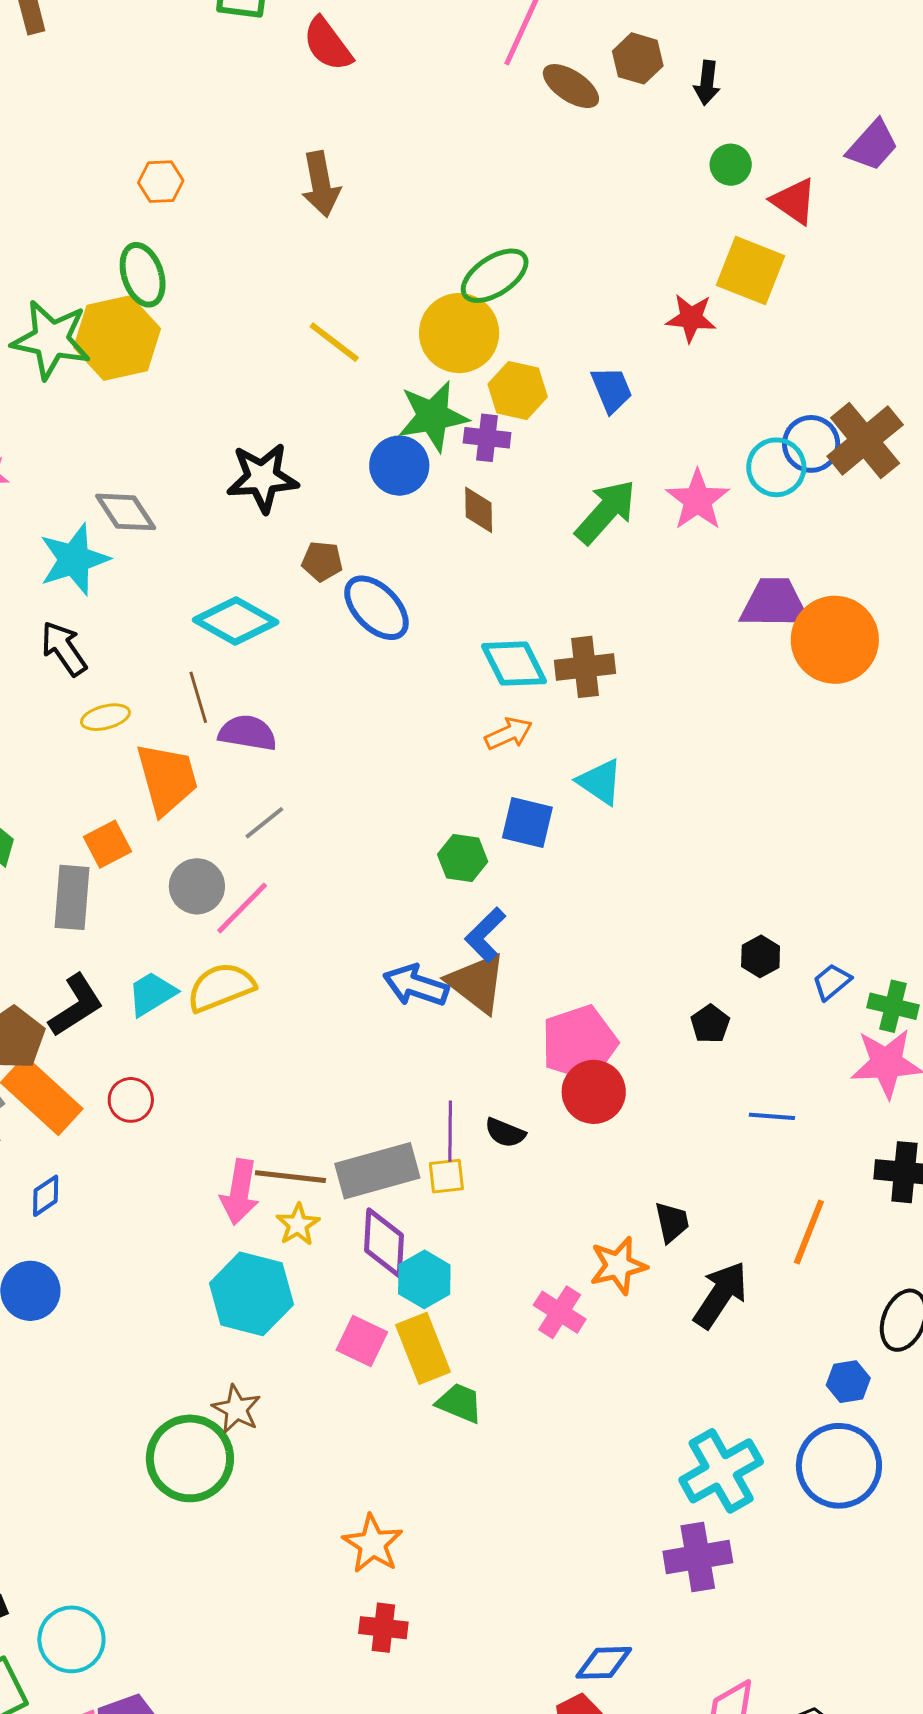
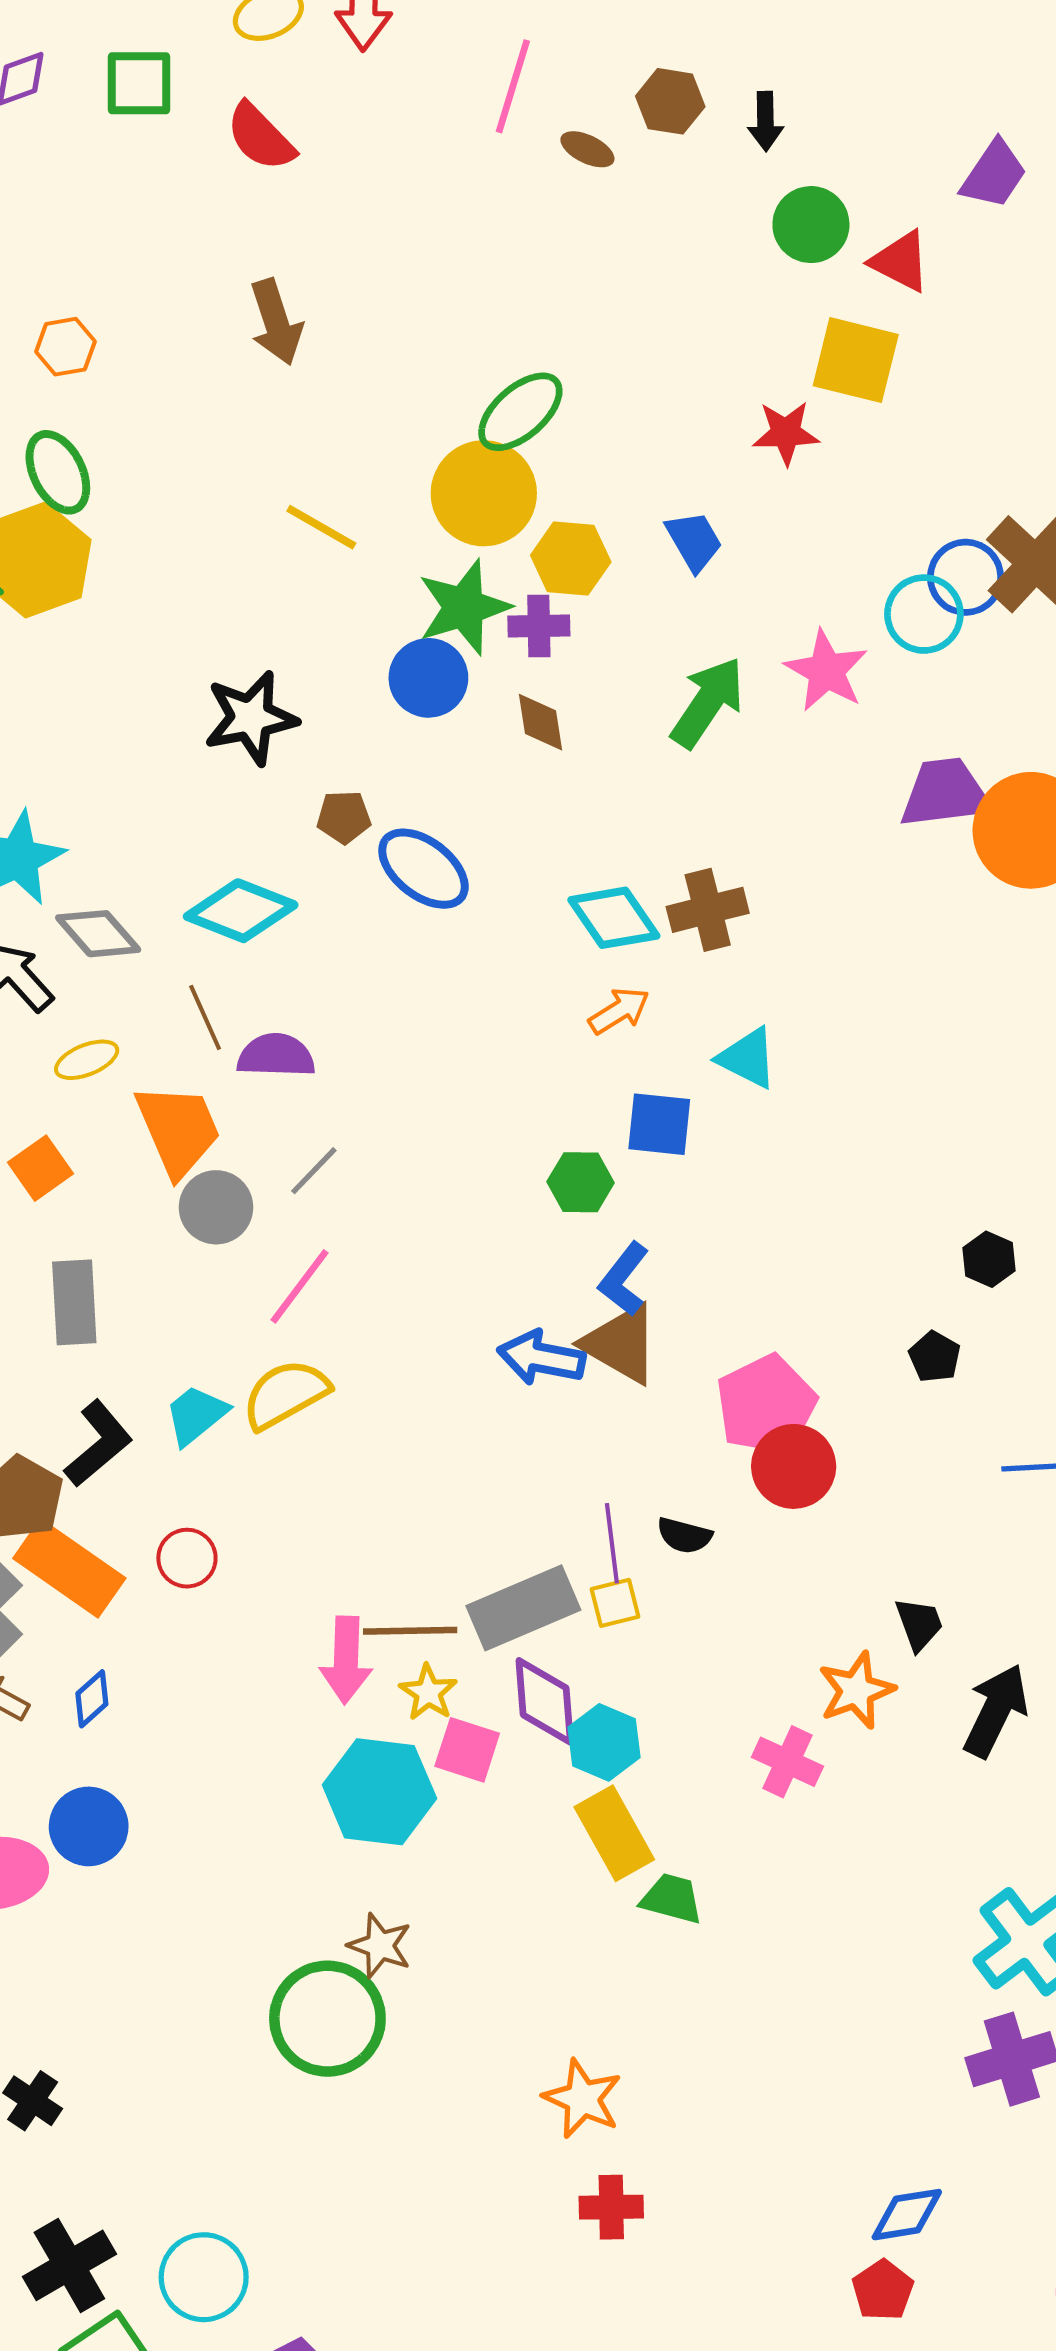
brown ellipse: (571, 86) -> (587, 149), size x0.7
green circle: (731, 165) -> (811, 225), size x1.4
gray diamond: (126, 512) -> (98, 934), moved
orange square: (108, 844) -> (40, 1168), moved
gray circle: (197, 886) -> (216, 1207), moved
pink square: (362, 1341) -> (467, 1750), moved

